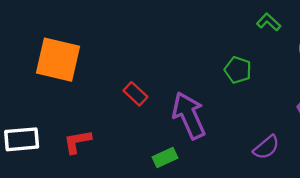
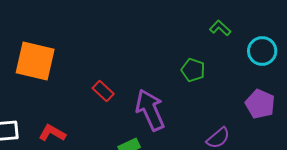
red L-shape: (77, 142) -> (52, 133), turned 40

